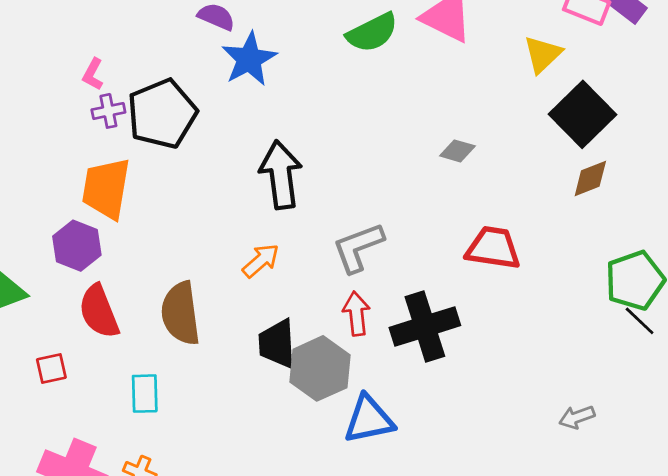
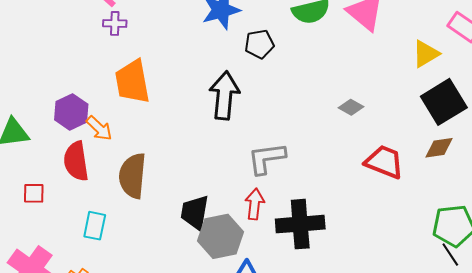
black pentagon: (162, 114) -> (259, 44), moved, size x0.6
orange trapezoid: (106, 188) -> (132, 82), moved, turned -33
red trapezoid: (493, 248) -> (384, 162), moved
orange arrow: (261, 261) -> (99, 128), moved, turned 72

